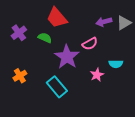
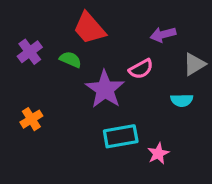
gray triangle: (124, 23) -> (194, 64), moved
pink star: (97, 75) -> (158, 154), moved
cyan rectangle: (57, 87) -> (121, 136), moved, turned -60

